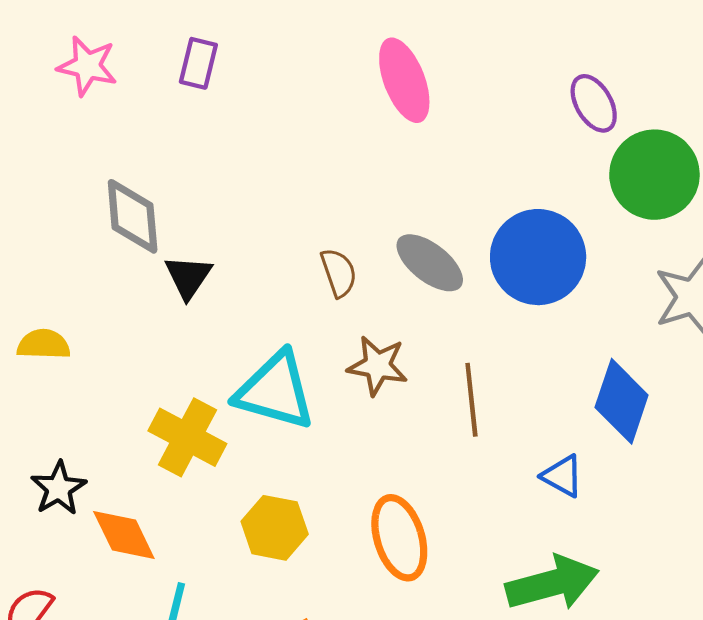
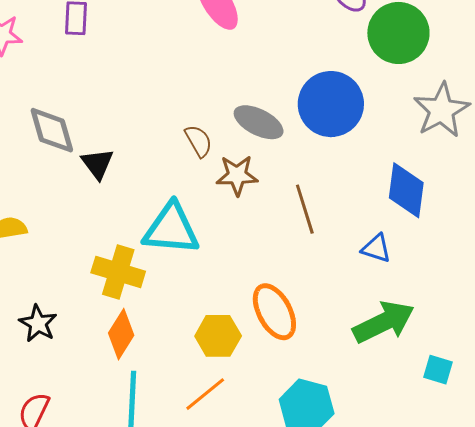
brown star: (378, 366) -> (237, 175), moved
yellow hexagon: (275, 528) -> (218, 336), moved
orange diamond: (124, 535) -> (121, 334), moved, turned 69

